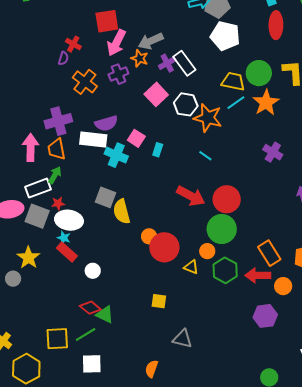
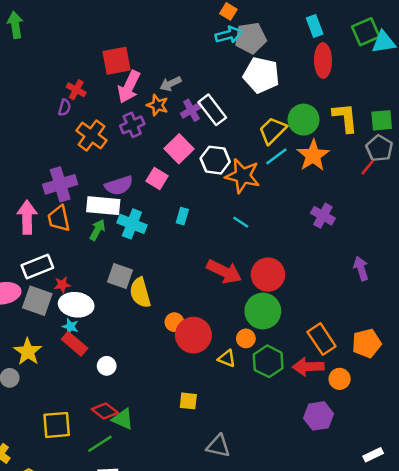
gray arrow: (151, 41) -> (171, 84), size x0.7
yellow trapezoid: (233, 81) -> (273, 131), turned -55
pink square: (136, 138) -> (157, 178), moved
green arrow: (55, 175) -> (97, 230), moved
yellow square: (57, 339) -> (57, 425), moved

